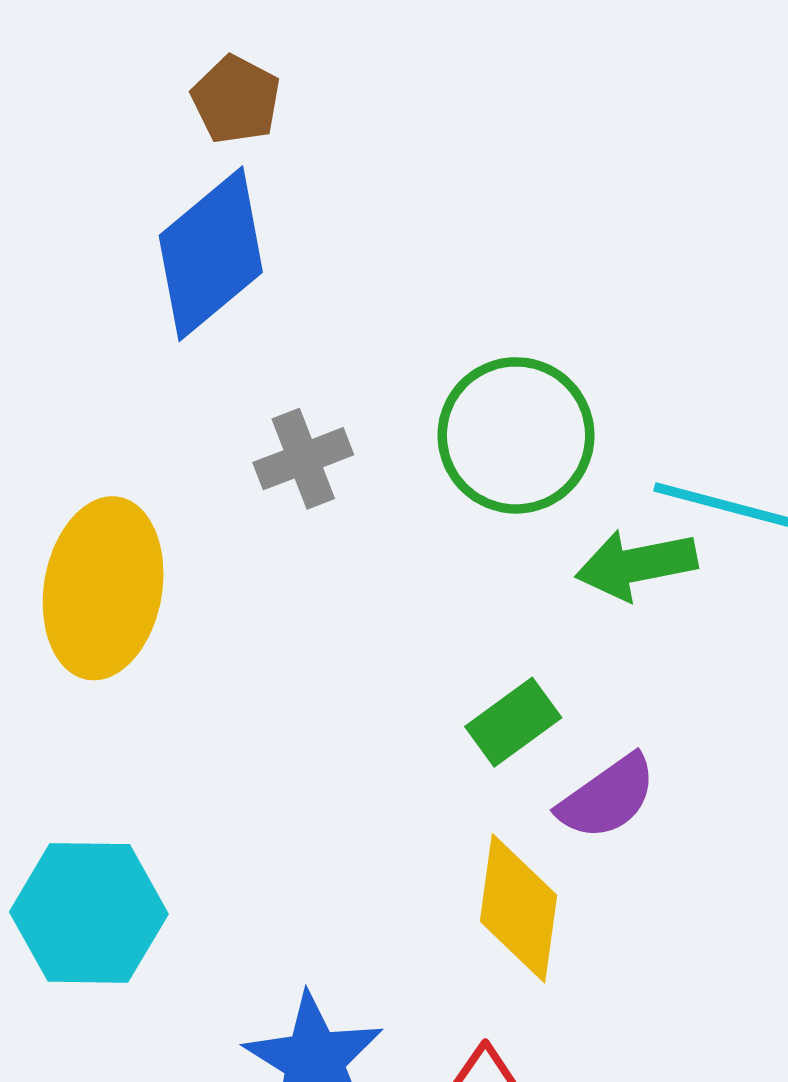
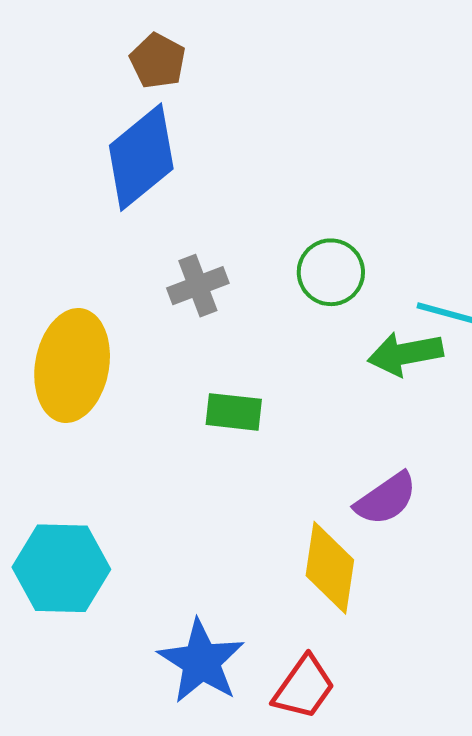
green circle: (516, 435) -> (331, 272), size x0.7
green rectangle: (513, 722) -> (234, 412), moved, turned 42

